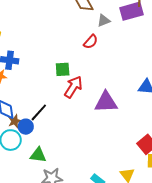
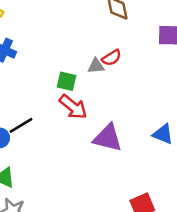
gray triangle: (104, 21) -> (96, 66), moved
red arrow: (73, 87) -> (73, 107), turned 80

